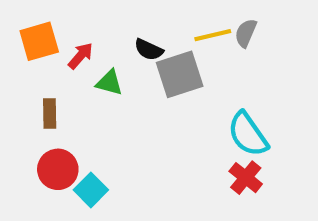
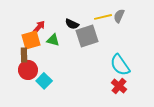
orange square: (39, 41) -> (31, 40), moved
red circle: (58, 169) -> (28, 70), moved
cyan square: (91, 190) -> (44, 81), moved

